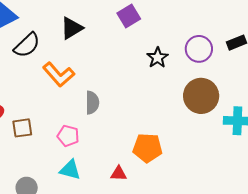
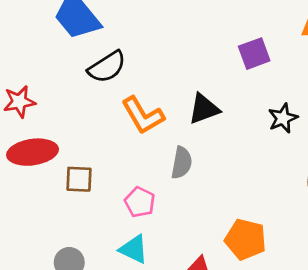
black triangle: (72, 28) -> (204, 109), moved

